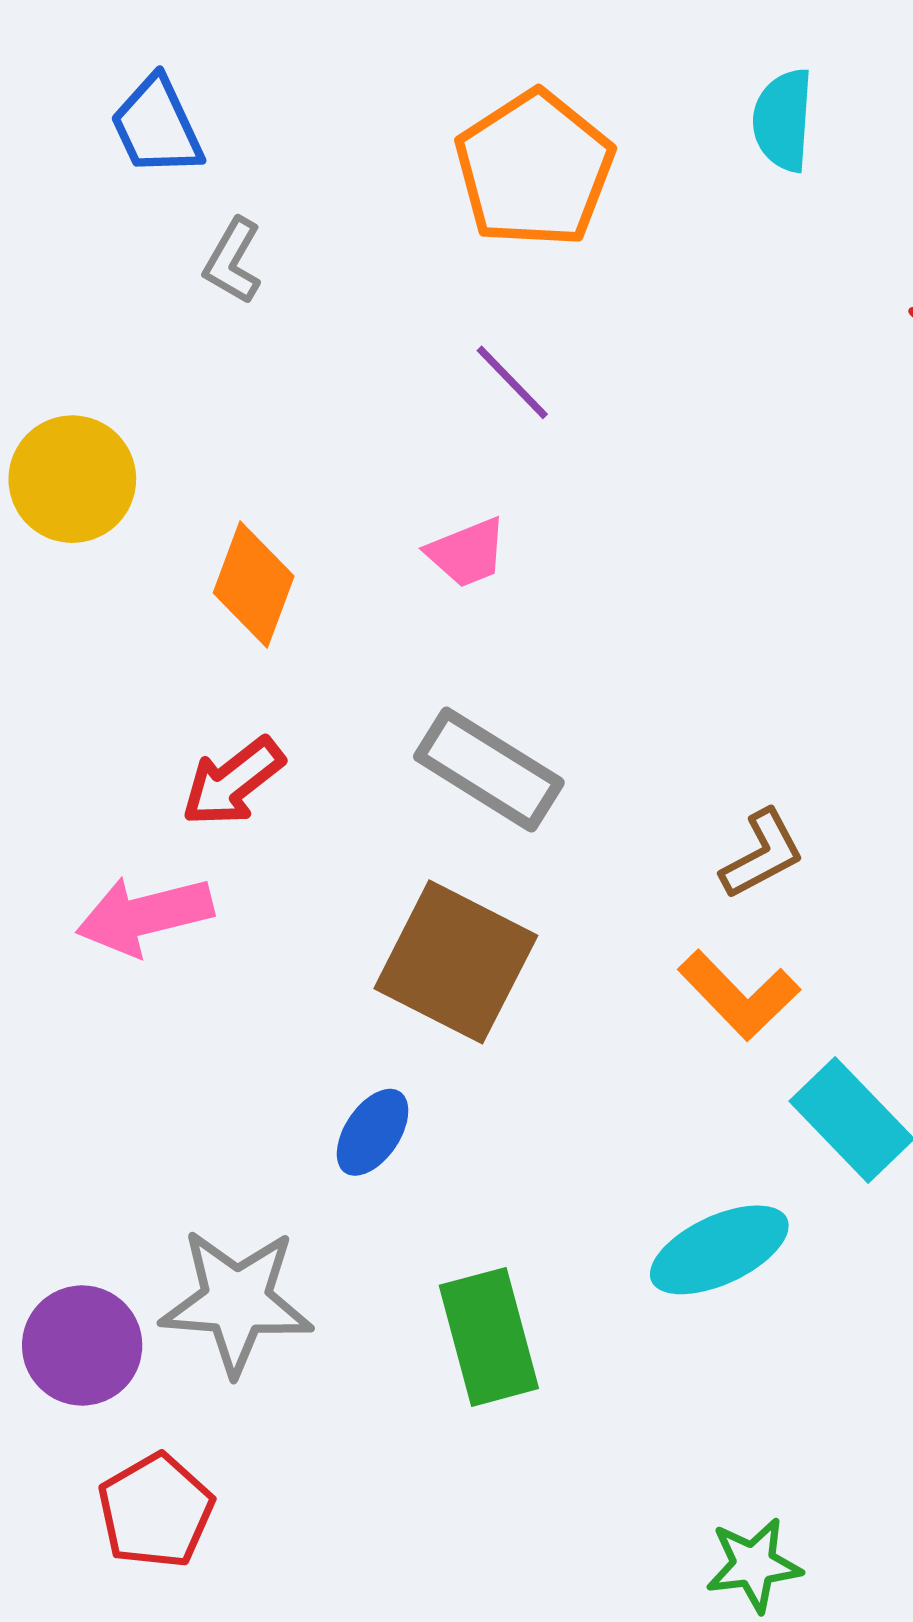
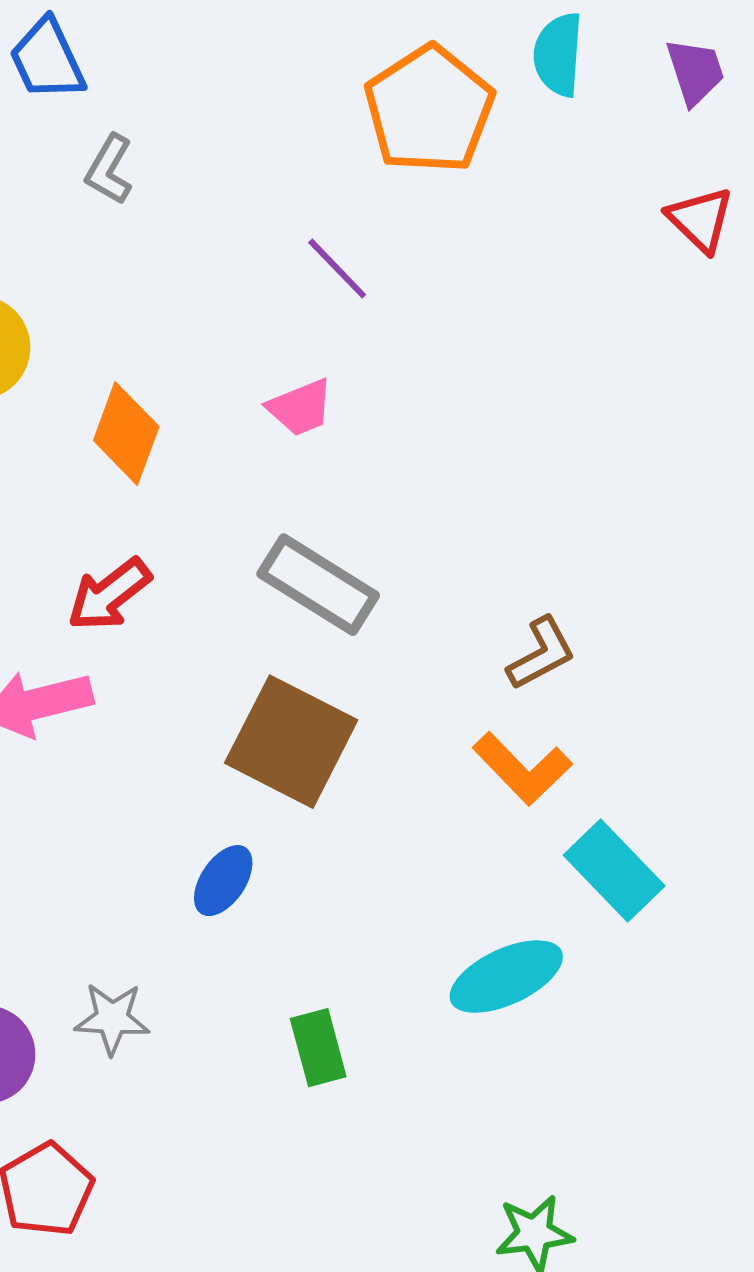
orange pentagon: (534, 169) -> (429, 110), moved
gray star: (237, 1301) -> (112, 1019), size x0.6
green rectangle: (489, 1337) -> (318, 1048), size x0.7

